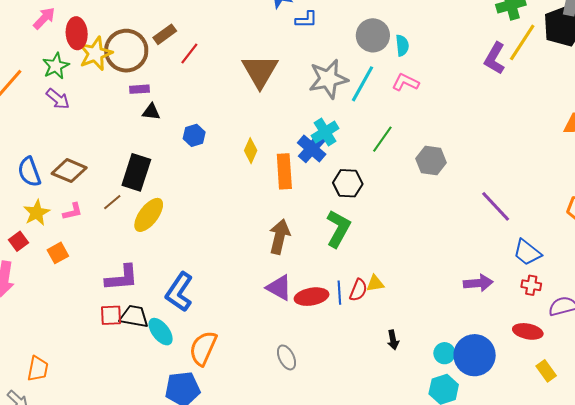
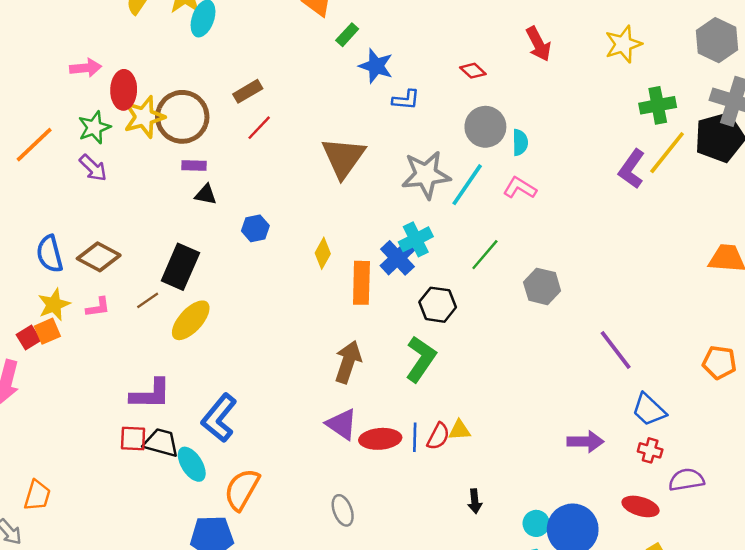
pink arrow: (44, 18) -> (86, 68), turned 35
brown rectangle: (165, 34) -> (248, 91), moved
orange square: (58, 253) -> (47, 331), moved

